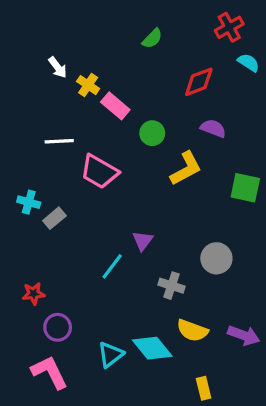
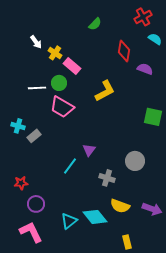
red diamond: (199, 82) -> (124, 51), turned -60
purple semicircle: (213, 128) -> (145, 69), moved
green circle: (152, 133) -> (59, 83), moved
yellow L-shape: (186, 168) -> (105, 91), moved

